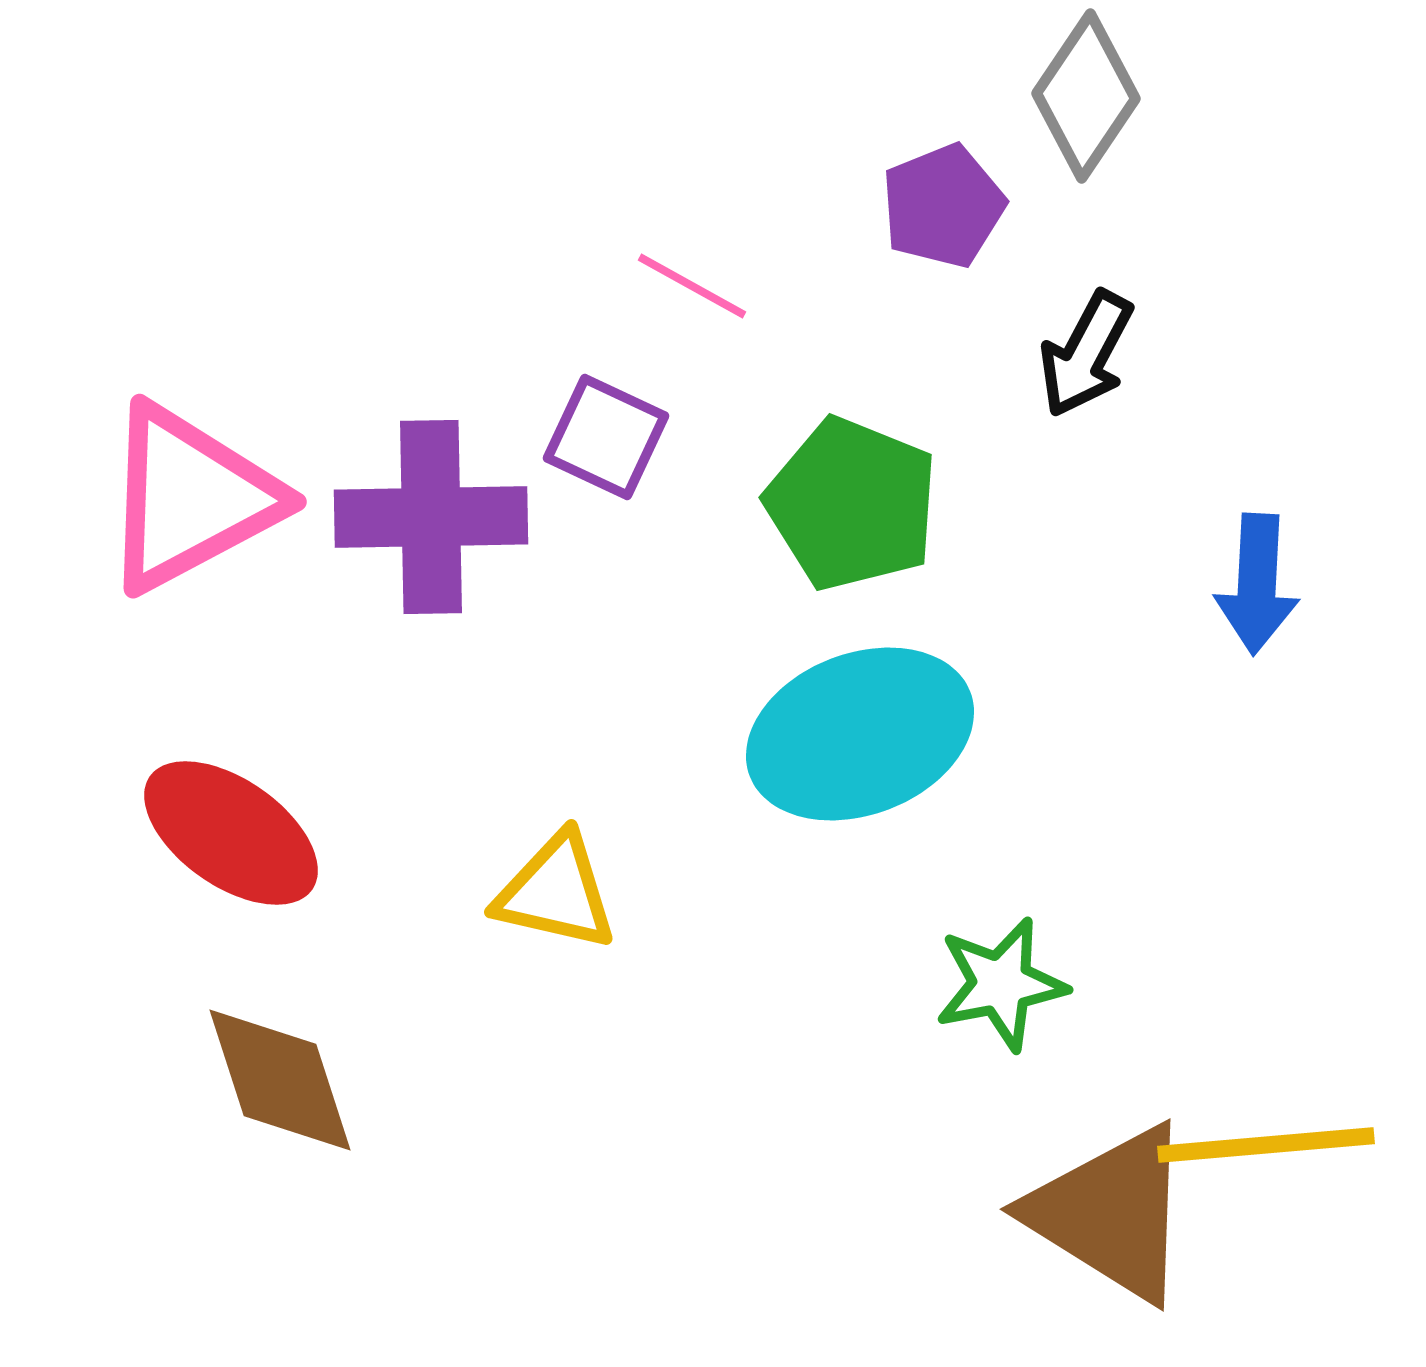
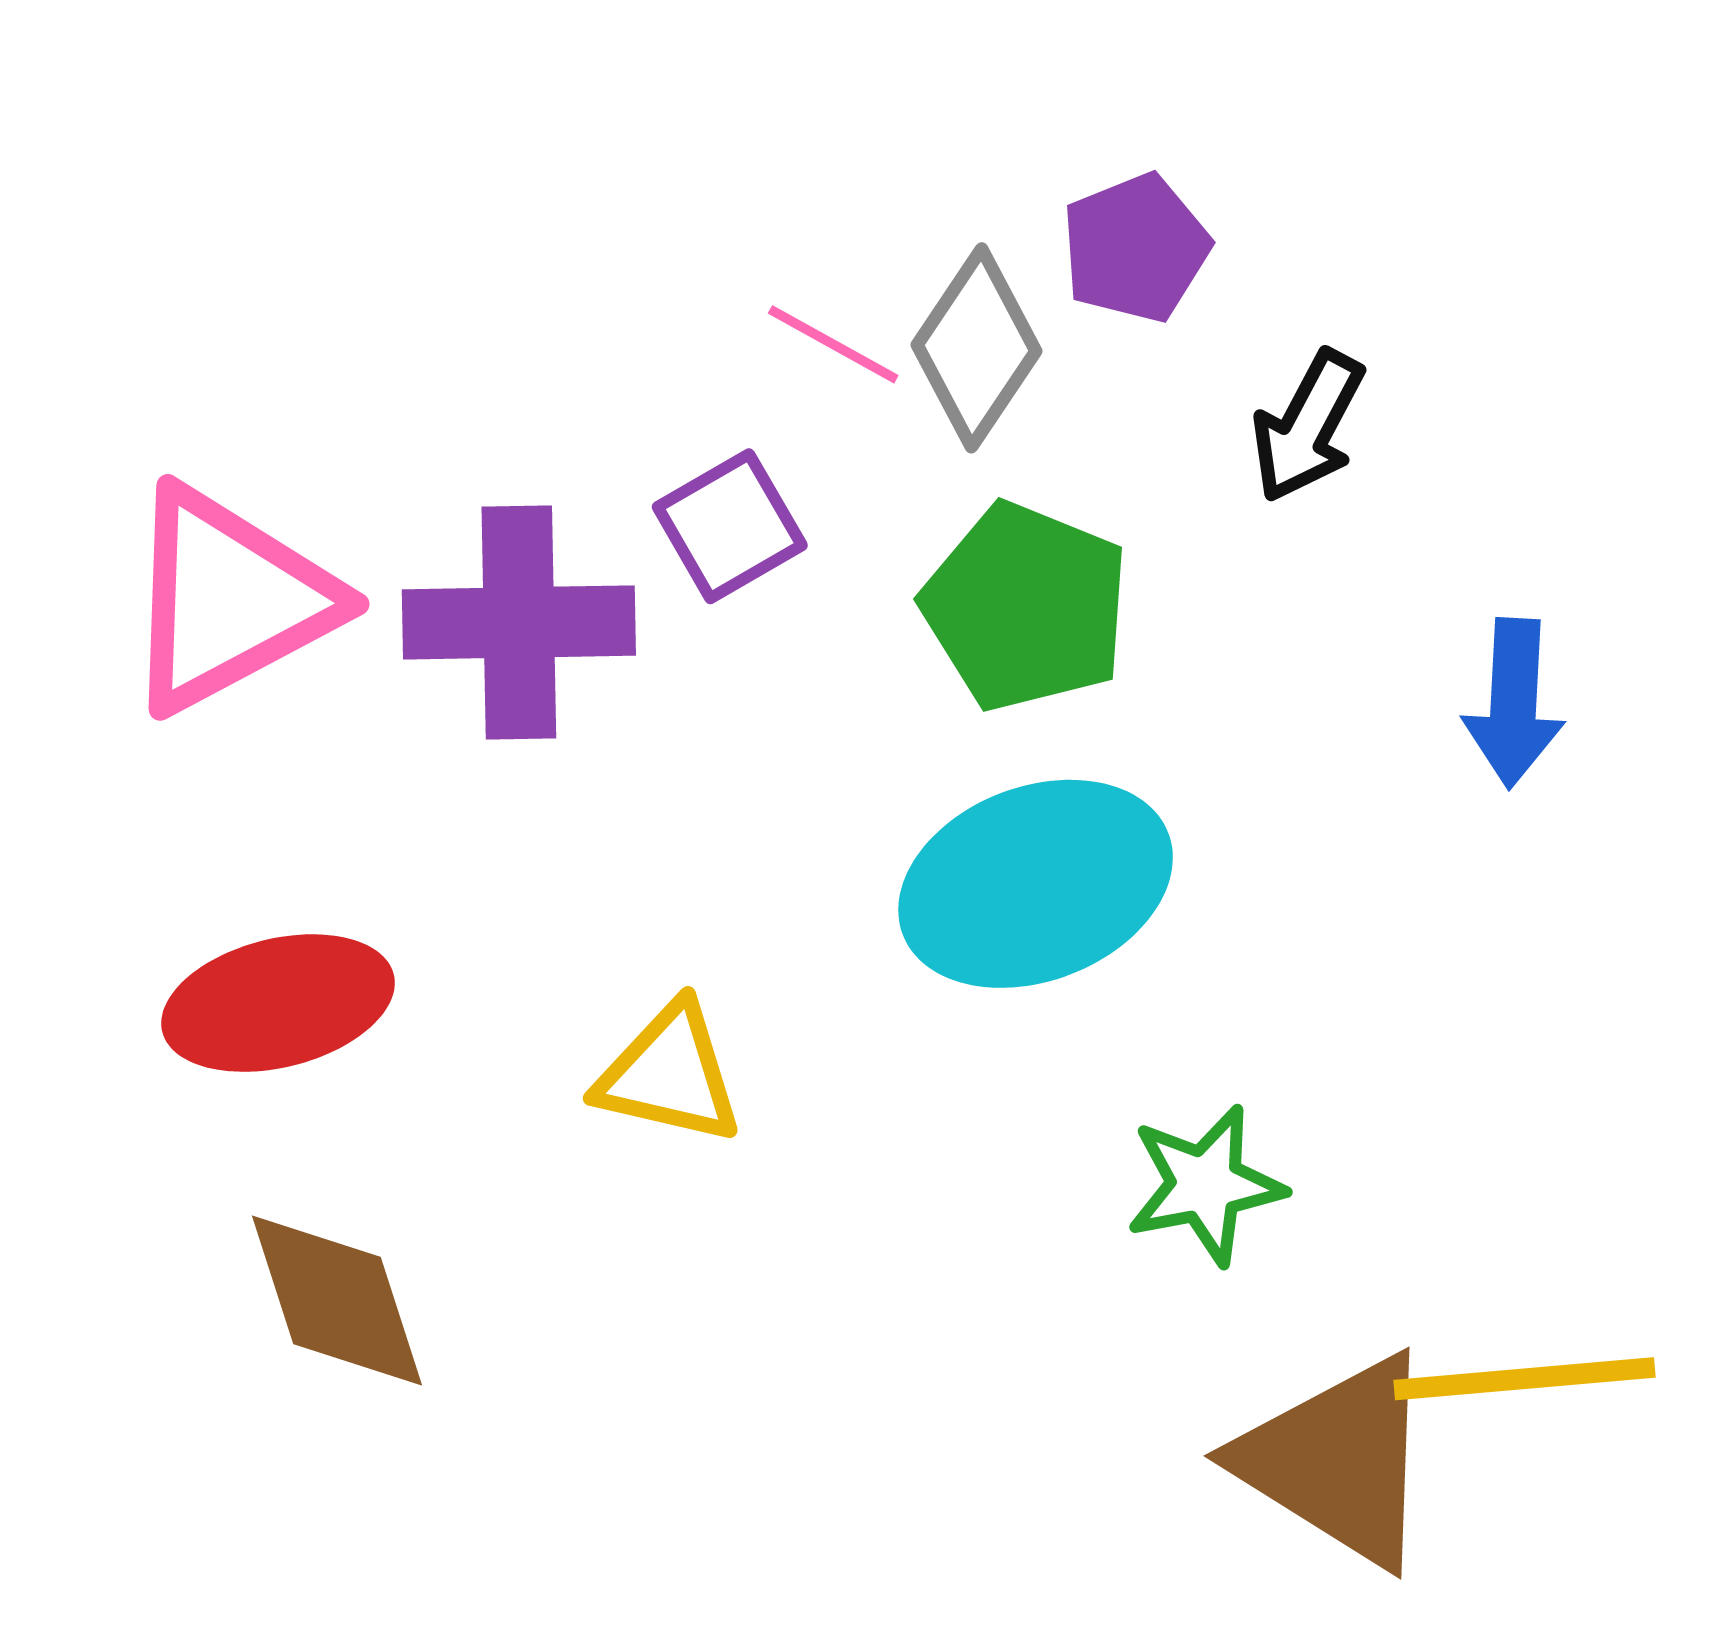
gray diamond: (1086, 96) -> (977, 348), moved
purple square: (606, 437) -> (730, 526), turned 35
red ellipse: (231, 833) -> (278, 1003), turned -49

